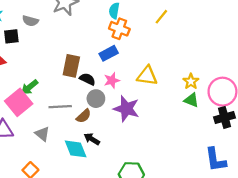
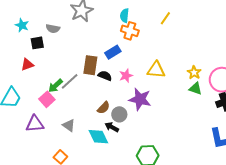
blue rectangle: (109, 53) -> (113, 52), moved
gray circle: (96, 99) -> (119, 114), moved
pink square: (19, 102) -> (47, 99), size x0.7
gray line: (60, 107) -> (70, 81), moved, turned -36

